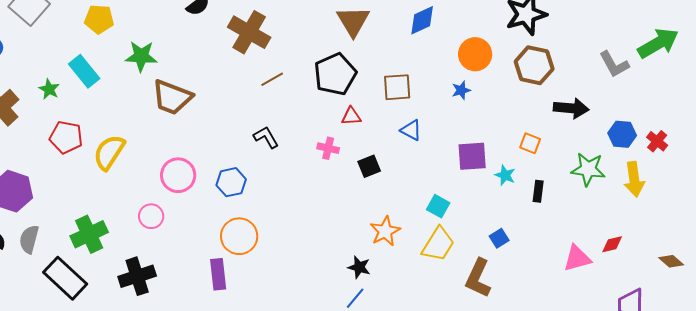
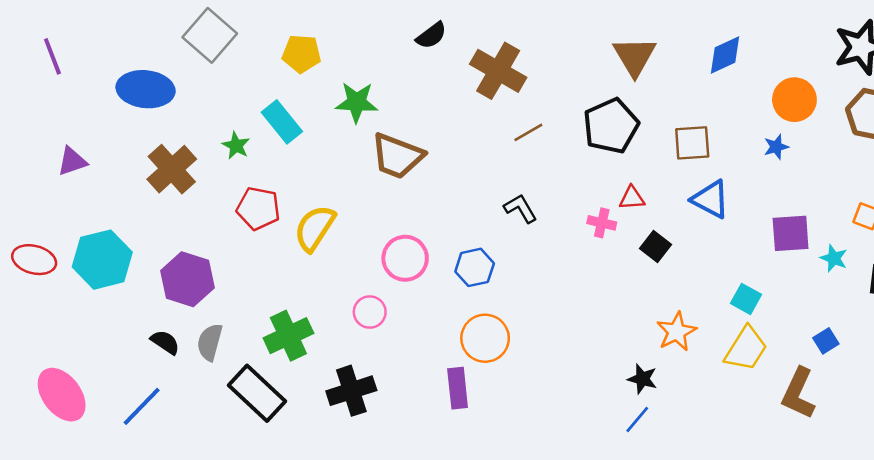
red triangle: (351, 116) -> (632, 198), moved
blue triangle: (411, 130) -> (711, 199), size x1.4
black square: (369, 166) -> (656, 246), turned -30

